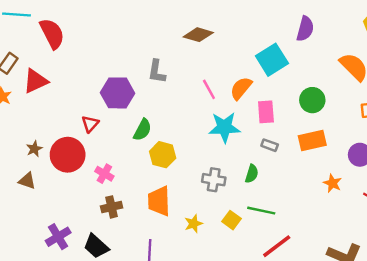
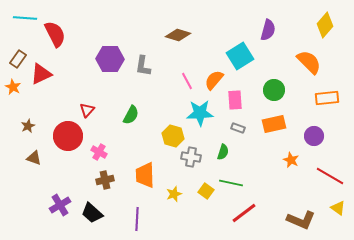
purple hexagon: (117, 93) -> (110, 59), moved
brown star: (34, 149) -> (28, 126), moved
yellow hexagon: (163, 155) -> (173, 136), moved

